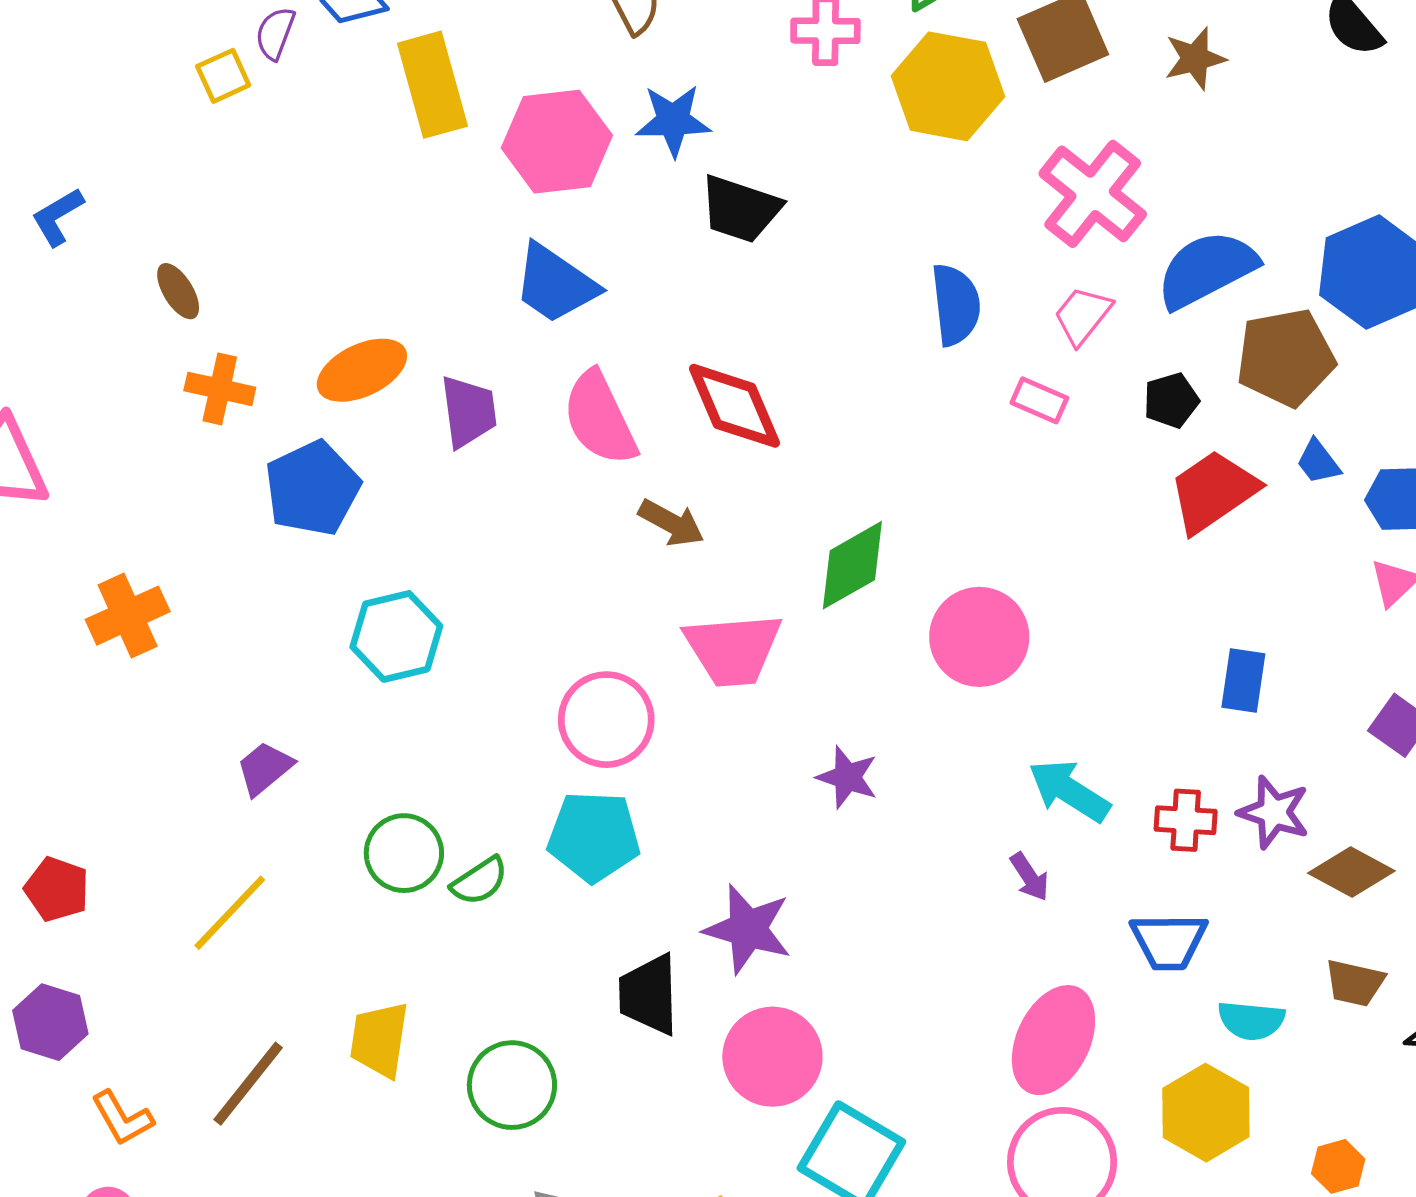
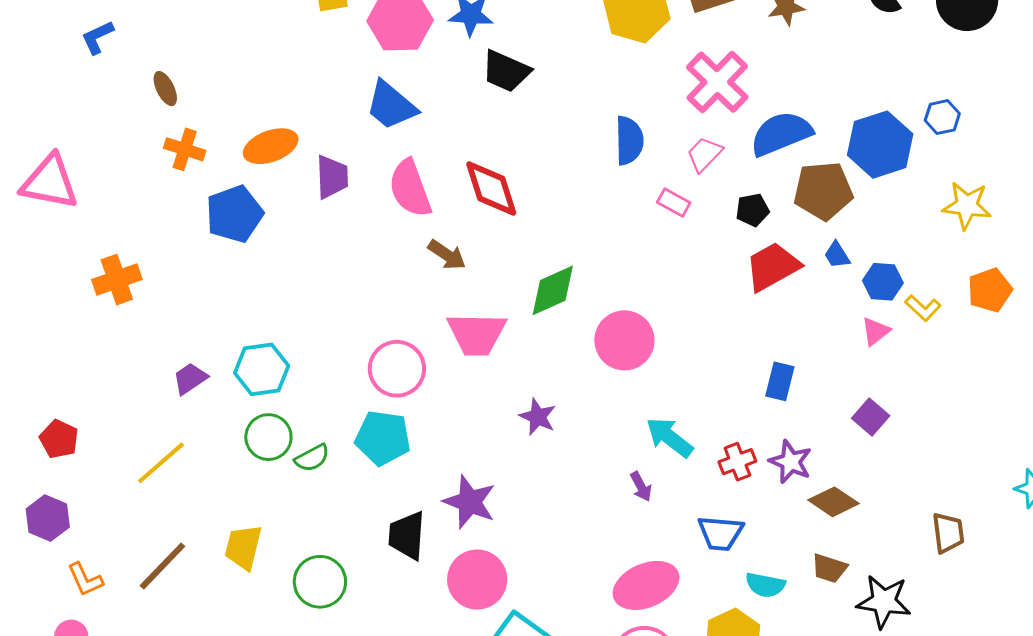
cyan hexagon: (396, 636) -> (262, 369), moved
red cross: (1186, 820) -> (737, 462), turned -30
pink ellipse: (1053, 1040) -> (646, 585), turned 36

